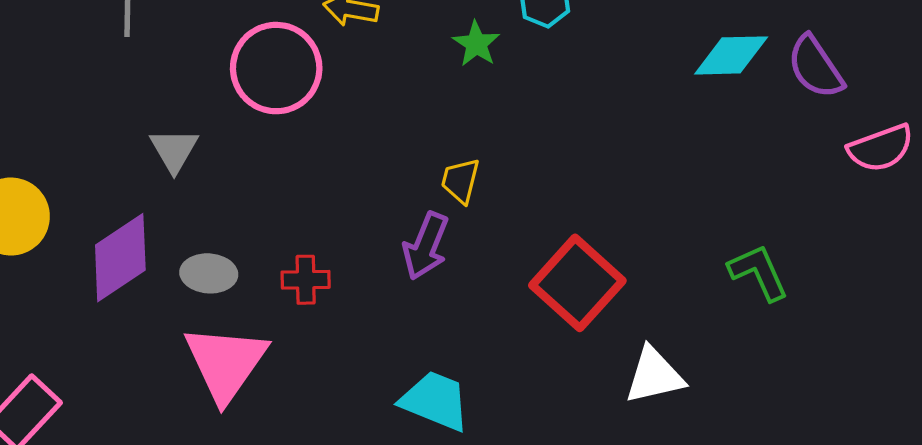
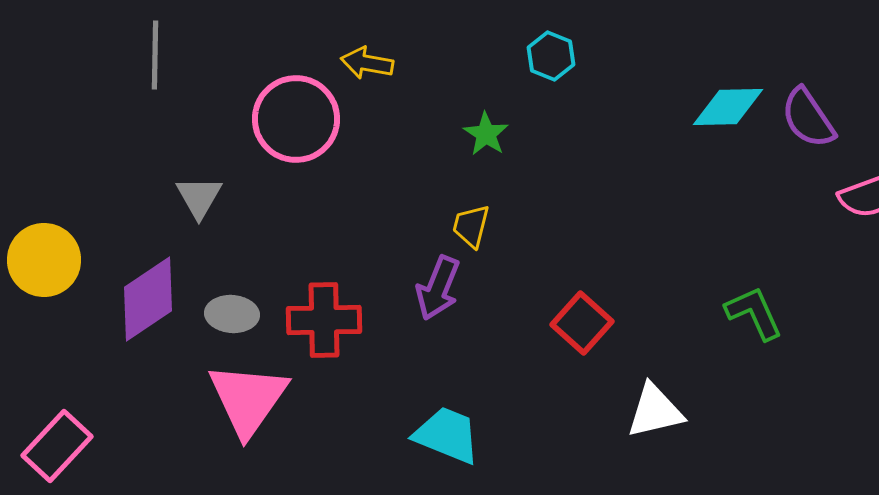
green star: (476, 44) -> (486, 134), moved
red cross: (306, 280) -> (324, 320), size x1.6
red square: (577, 283) -> (582, 323), size x0.7

